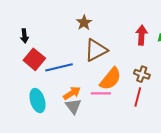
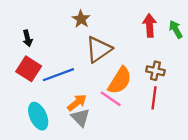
black arrow: (24, 36) -> (27, 38), moved
pink line: (101, 93) -> (111, 99), turned 42

